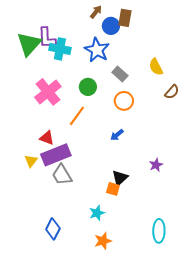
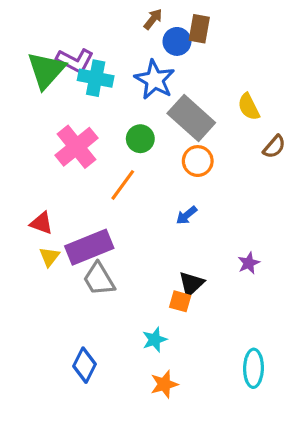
purple L-shape: (47, 38) -> (75, 61), turned -60
gray rectangle: (120, 74) -> (191, 118), size x1.8
red triangle: (47, 138) -> (41, 223), moved

